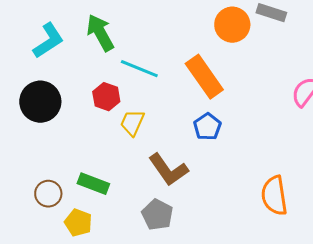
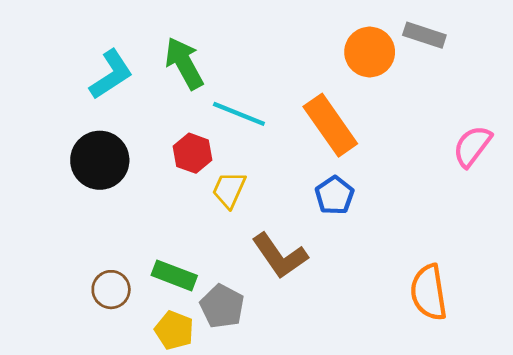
gray pentagon: (157, 215) -> (222, 306), moved
yellow pentagon: (78, 223) -> (174, 330), moved

